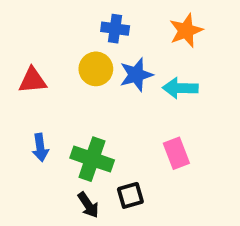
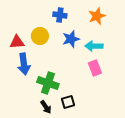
yellow circle: (96, 69) -> (40, 36), moved
blue arrow: (40, 148) -> (24, 64), moved, size x1.5
pink rectangle: (176, 153) -> (95, 68), moved

